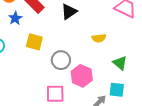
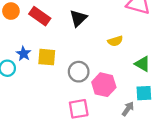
blue star: (15, 18) -> (23, 54), moved

